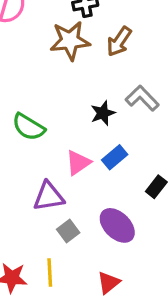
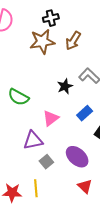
blue rectangle: (115, 157) -> (85, 113), moved
red triangle: (109, 283) -> (85, 186), moved, turned -35

